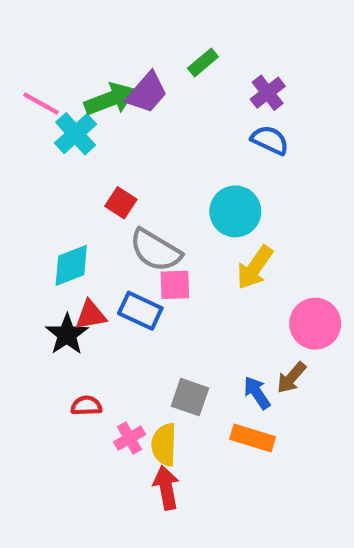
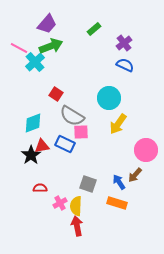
purple trapezoid: (147, 93) -> (47, 24), moved

